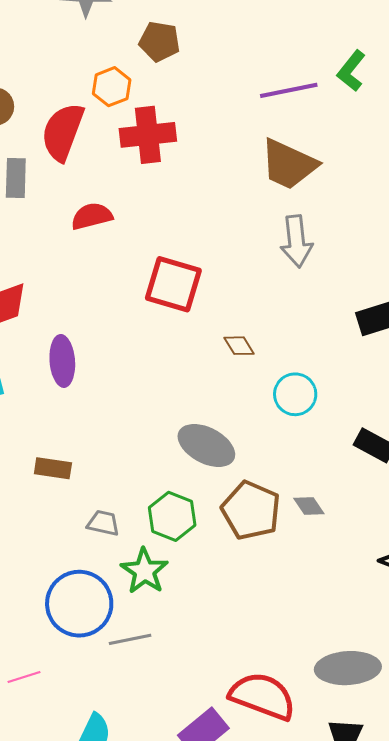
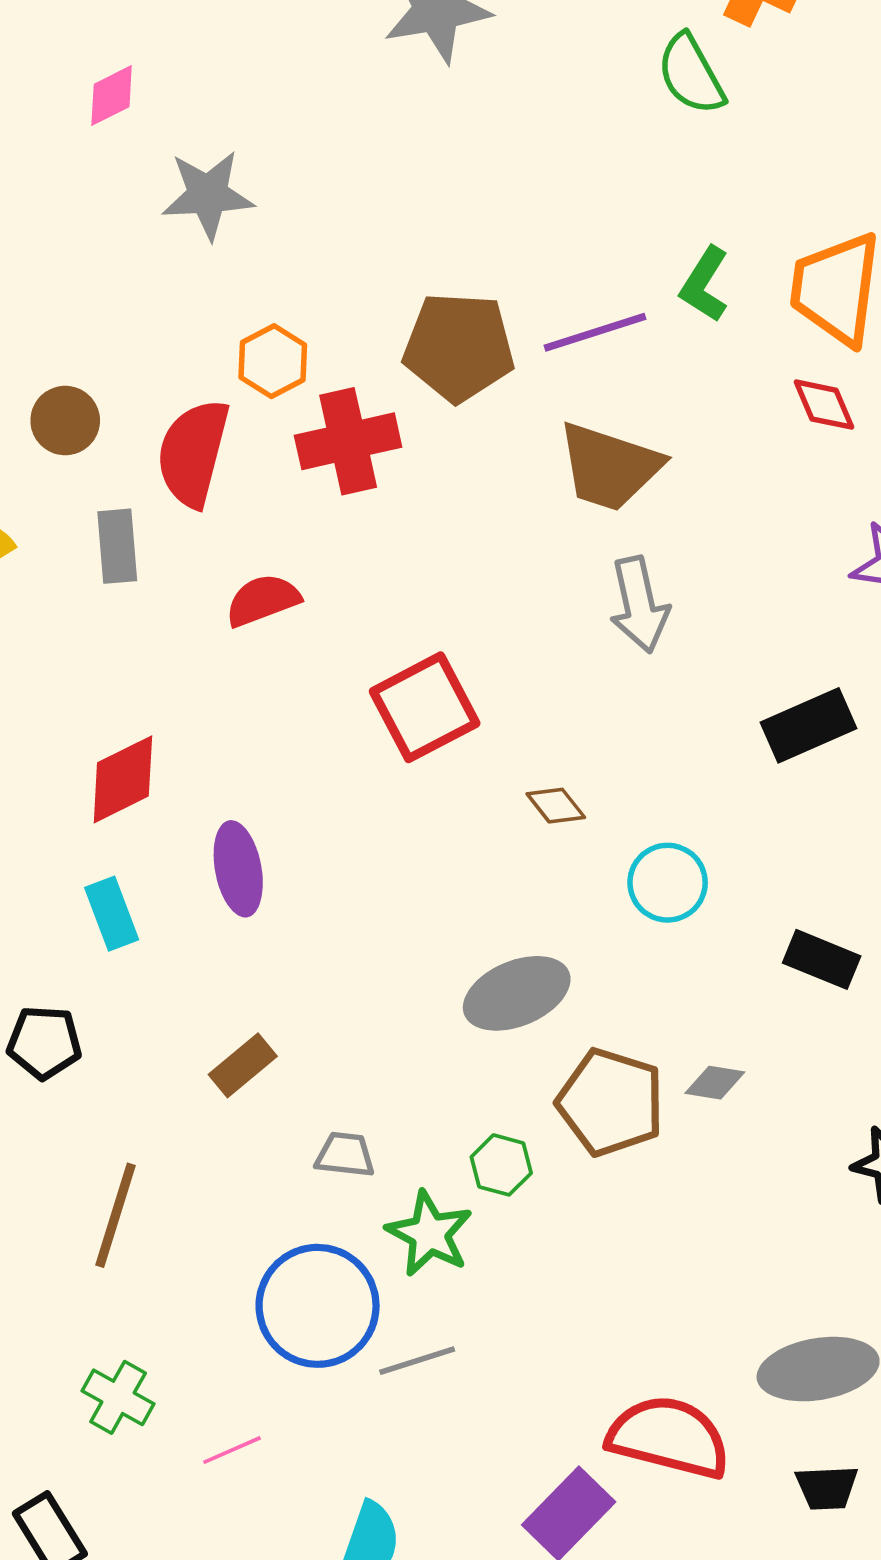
brown pentagon: (160, 41) -> (459, 347), moved, size x1.5
red square: (173, 284) -> (425, 707), turned -38
gray ellipse: (206, 445) -> (517, 993), turned -44
brown rectangle: (53, 468) -> (243, 1065), turned -42
gray diamond: (309, 506) -> (715, 1083), turned -40
green hexagon: (172, 516) -> (501, 1165), moved, size x0.7

